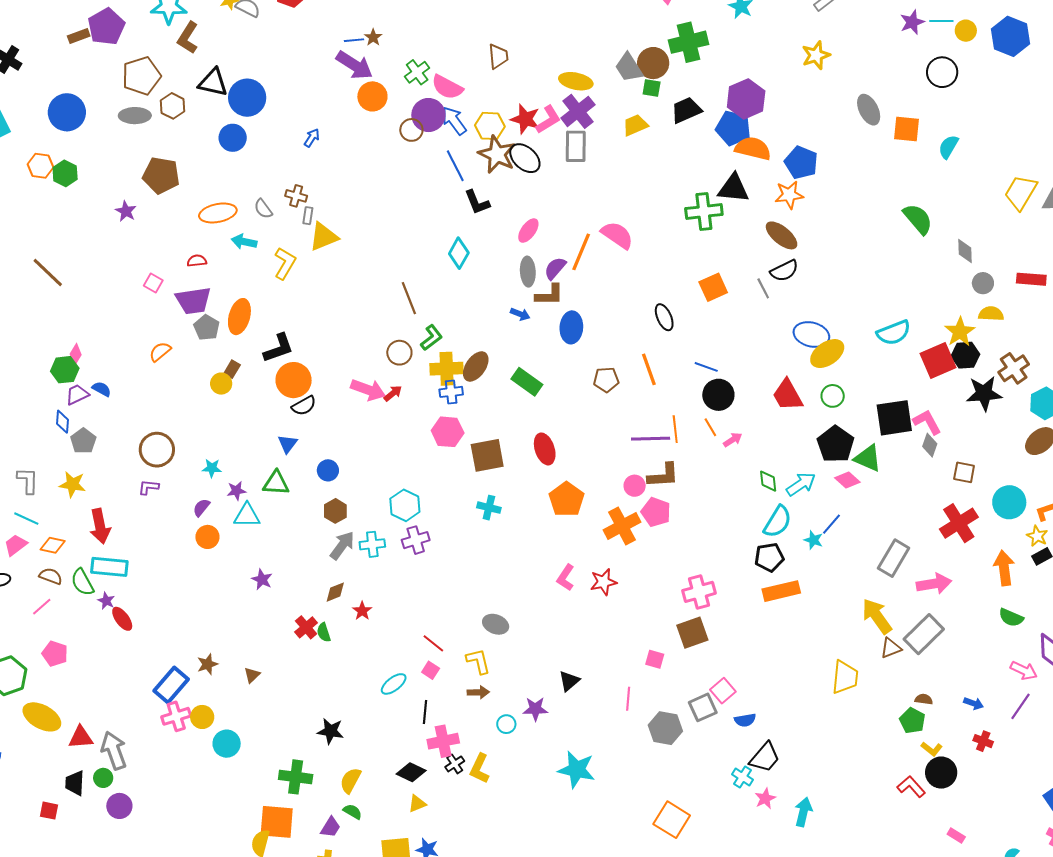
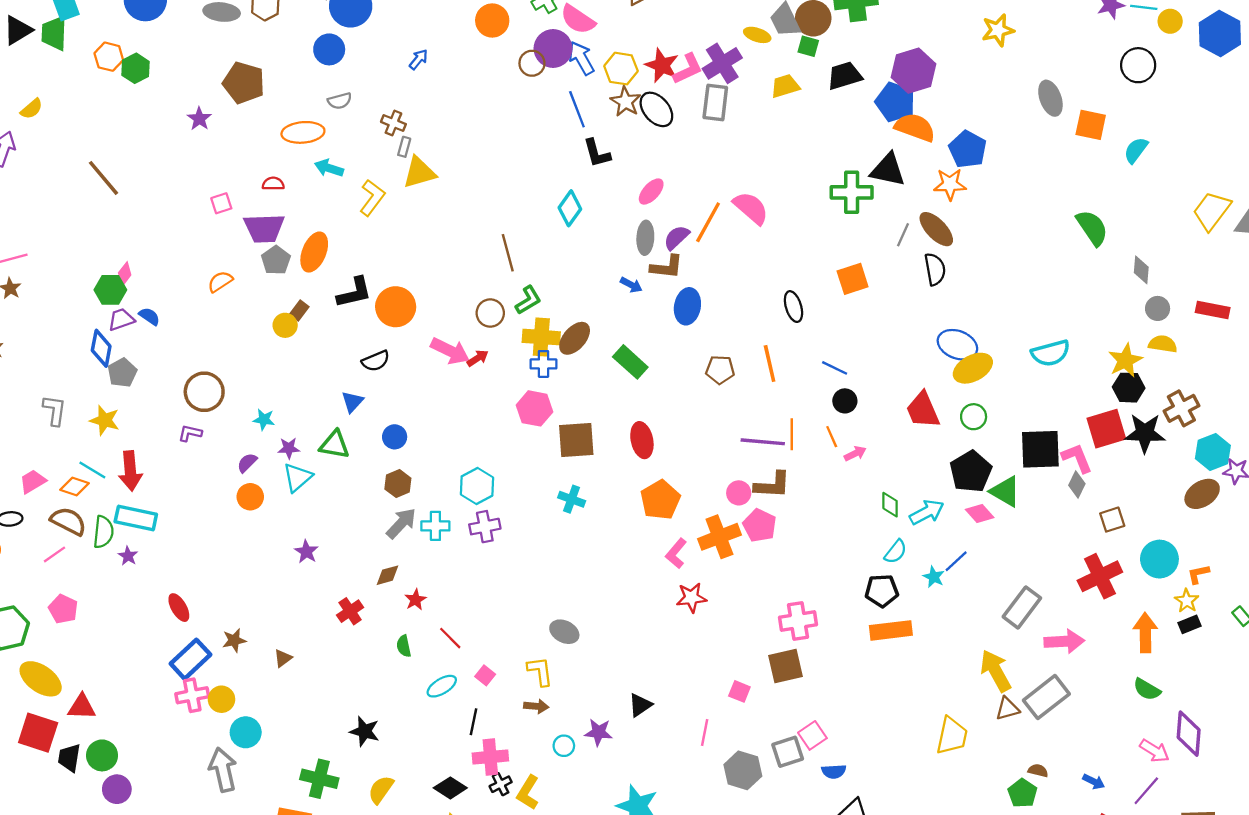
yellow ellipse: (576, 81) -> (757, 35), moved, size x0.7
brown star: (497, 154) -> (626, 102), size x0.7
gray semicircle: (263, 209) -> (340, 101), moved, turned -75
black semicircle: (784, 271) -> (935, 269), turned -80
pink square: (153, 283) -> (221, 203), turned 36
gray line: (763, 288) -> (903, 235), moved, turned 45
red square: (938, 360) -> (1106, 429), moved
orange circle: (294, 380) -> (396, 307), moved
black circle: (718, 395) -> (845, 401), size x0.7
blue diamond: (62, 422) -> (101, 348), size x1.4
brown square: (964, 472) -> (1112, 520), turned -35
cyan triangle: (247, 515) -> (298, 477), turned -48
cyan line: (26, 519) -> (92, 470), moved
cyan semicircle: (778, 522) -> (896, 552), size x0.7
brown semicircle: (51, 576) -> (68, 521), size x1.4
pink L-shape: (566, 578) -> (676, 553), moved
green semicircle: (82, 582) -> (103, 532), turned -152
red ellipse: (122, 619) -> (179, 608), moved
green semicircle: (324, 632) -> (404, 646), moved
red line: (433, 643) -> (450, 638), moved
gray arrow: (114, 751) -> (223, 770), moved
green circle: (103, 778) -> (102, 755), size x1.4
red square: (49, 811) -> (38, 733), moved, size x1.8

